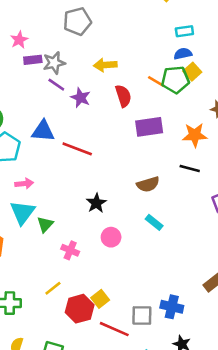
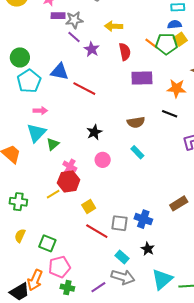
red hexagon: (80, 309) -> (69, 181), moved

